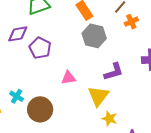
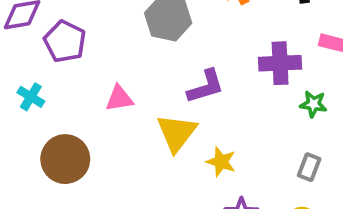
cyan cross: (17, 96) -> (31, 97), moved
yellow star: (109, 119) -> (221, 162), moved

